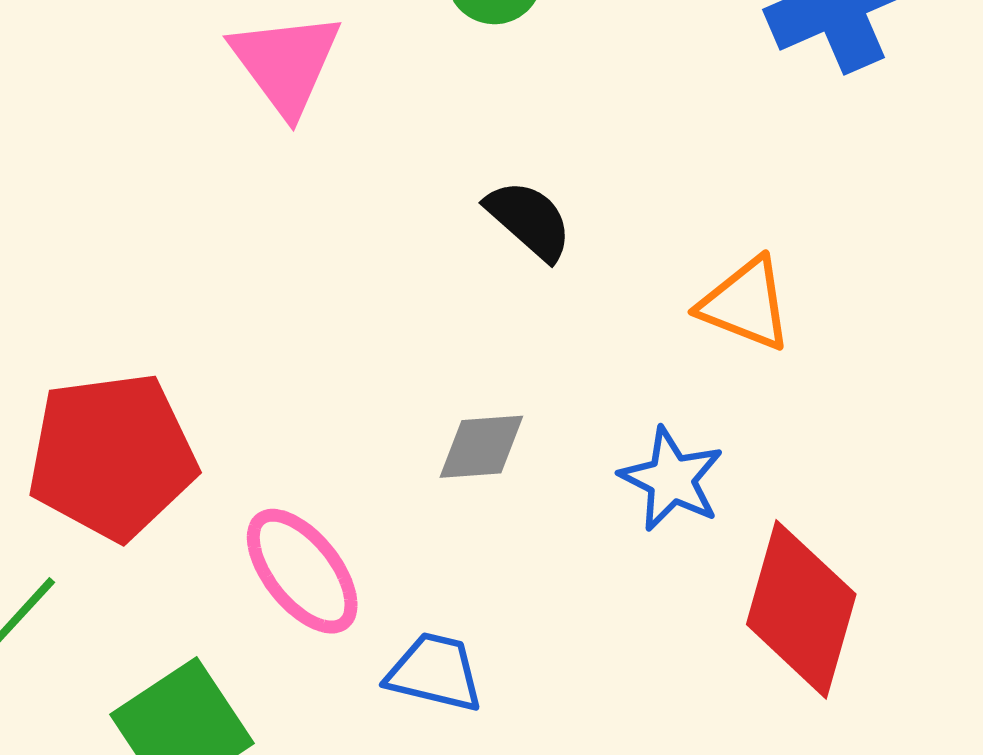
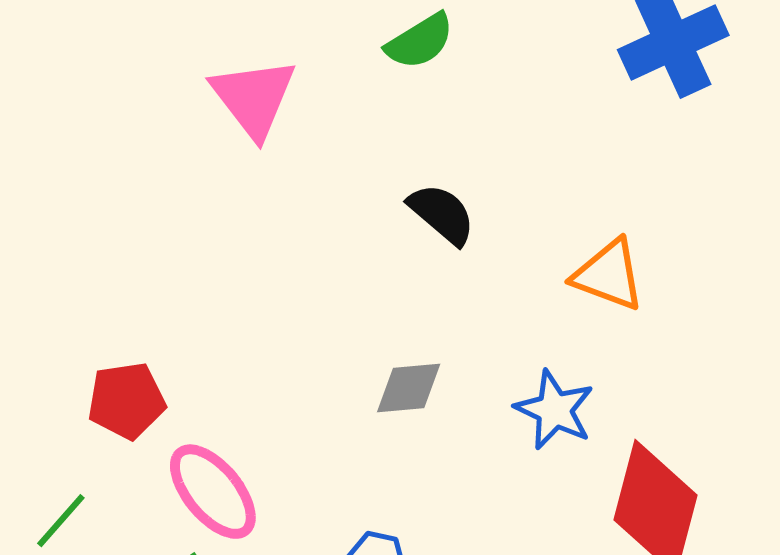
red pentagon: (112, 456) -> (127, 401), size x0.6
pink ellipse: (302, 571) -> (213, 492), moved

